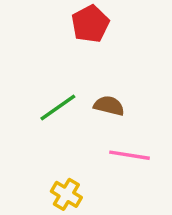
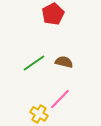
pink line: (129, 155) -> (60, 99), moved, turned -55

